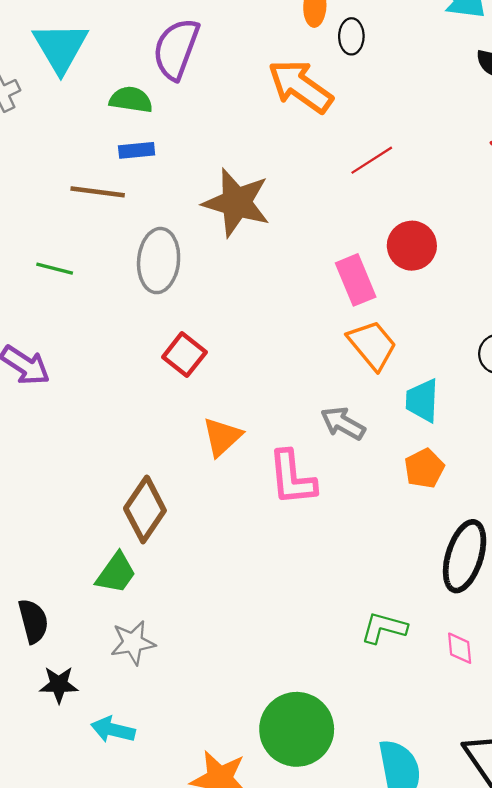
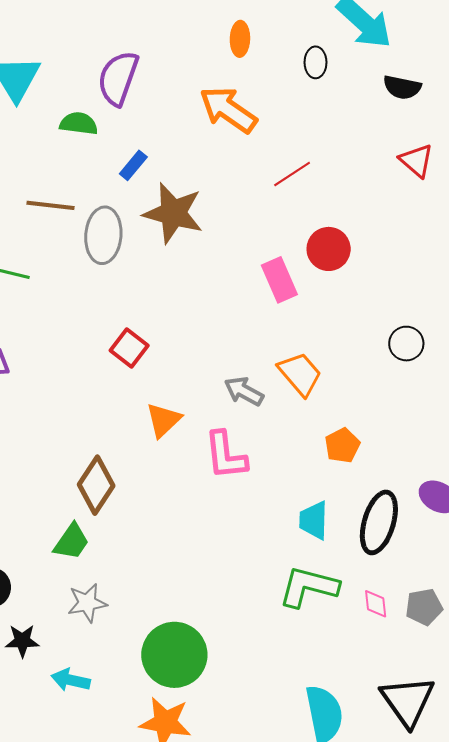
black ellipse: (351, 36) -> (315, 62), moved
blue rectangle: (137, 150) -> (133, 165), moved, turned -44
gray ellipse: (159, 261) -> (103, 235), moved
orange trapezoid: (372, 345) -> (300, 374), moved
cyan trapezoid: (422, 400) -> (314, 520), moved
gray arrow: (343, 423) -> (244, 391), moved
green L-shape: (384, 628) -> (309, 587), size x1.5
green circle: (297, 729) -> (174, 655), moved

